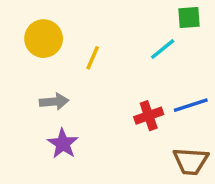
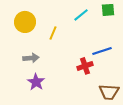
cyan line: (163, 49) -> (81, 15), moved
blue line: (191, 105) -> (102, 51), moved

